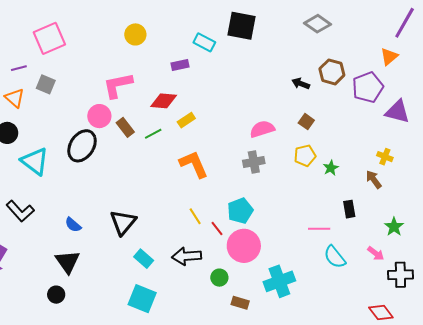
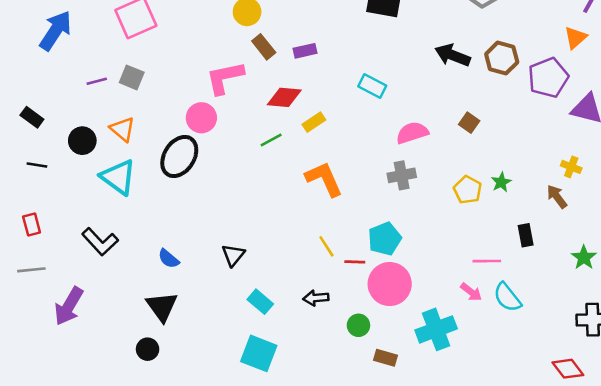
cyan rectangle: (204, 42) -> (372, 86), moved
purple line: (19, 68) -> (97, 81), moved
black arrow: (301, 84) -> (453, 55), moved, size x1.5
orange triangle: (15, 98) -> (122, 129), moved
brown rectangle: (125, 127) -> (264, 47), moved
yellow pentagon: (305, 156) -> (468, 190), moved, turned -30
black triangle: (123, 222) -> (233, 255), size x0.7
red line: (217, 229) -> (355, 262), turned -49
pink arrow: (376, 253) -> (471, 292), moved
black arrow: (187, 256) -> (316, 298), size x0.7

